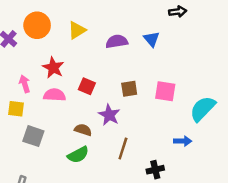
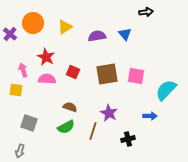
brown square: (129, 89) -> (107, 74), size x1.6
purple star: (109, 115) -> (109, 113), moved
gray square: (33, 136) -> (29, 123), moved
brown line: (123, 148) -> (93, 131), moved

